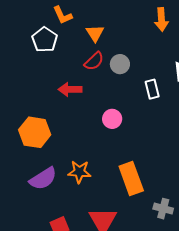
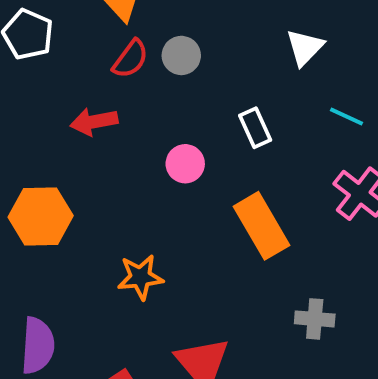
white rectangle: (152, 89) -> (255, 128), moved
purple semicircle: (43, 179) -> (38, 346), moved, turned -44
orange rectangle: (131, 179) -> (262, 226), moved

